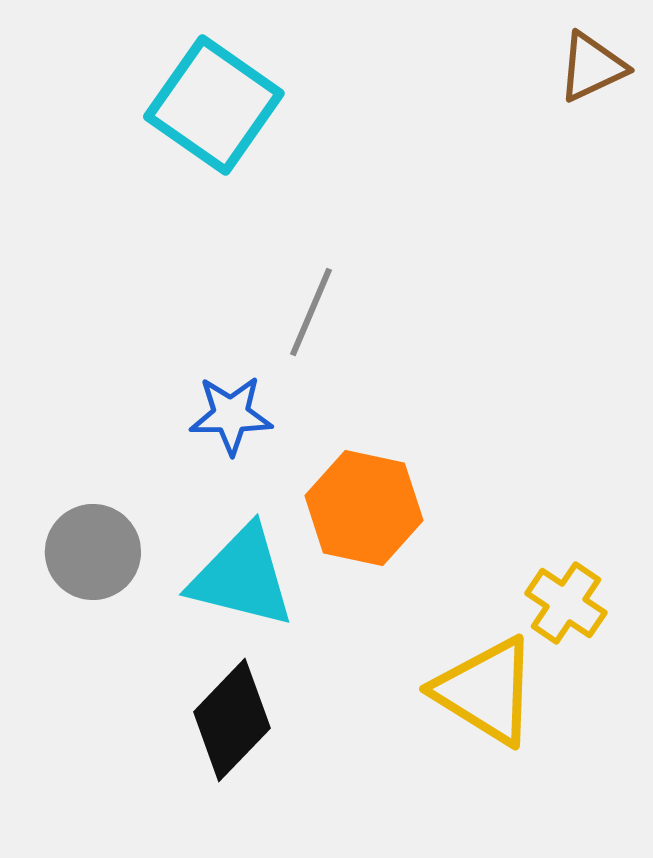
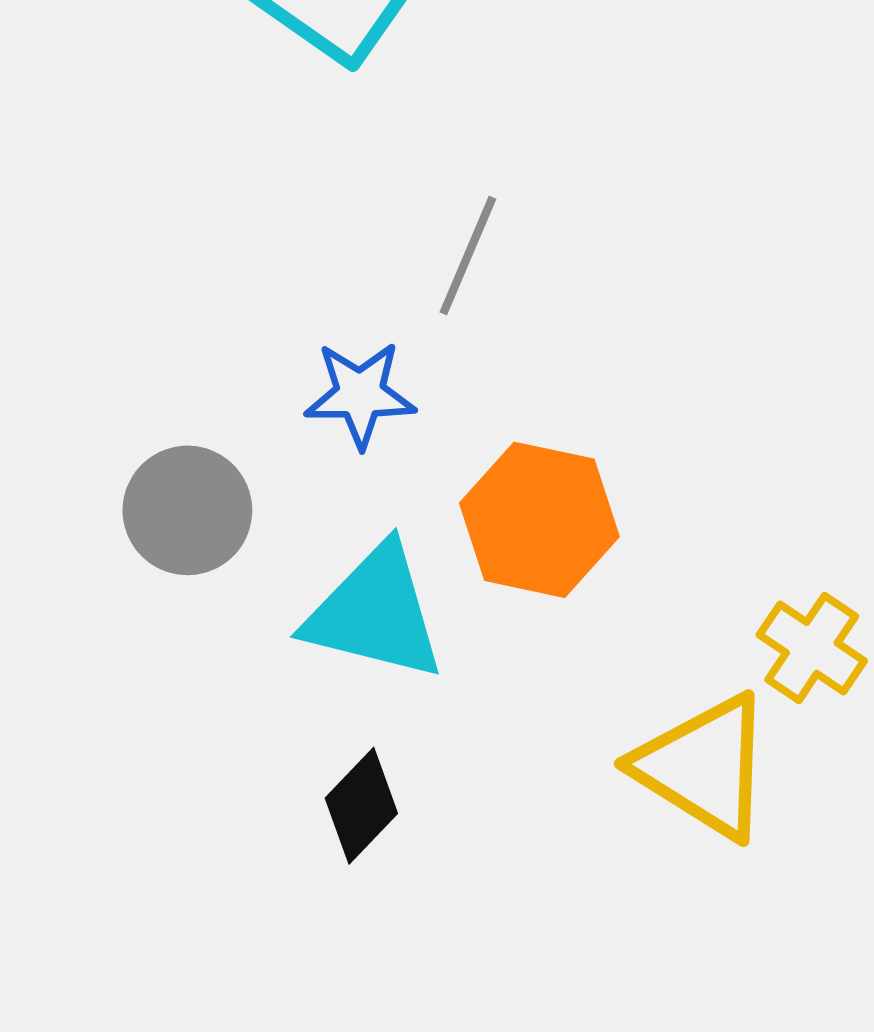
gray circle: (93, 552) -> (187, 510), moved
black diamond: (232, 720) -> (361, 806), size x0.7

